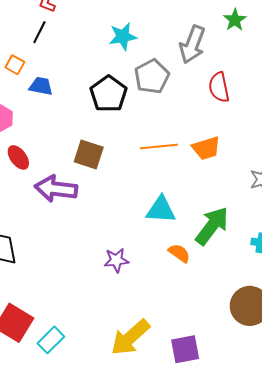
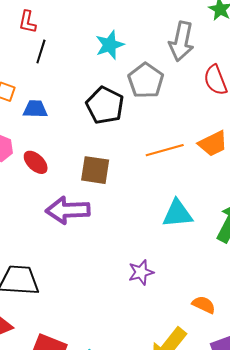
black line: (39, 32) -> (41, 52), moved
red ellipse: (18, 157) -> (36, 162), moved
orange semicircle: (179, 253) -> (204, 305), moved

